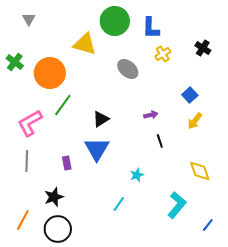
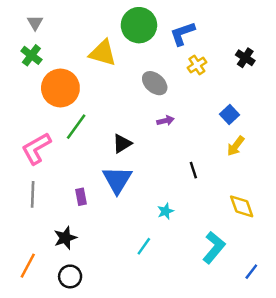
blue L-shape: (151, 28) -> (182, 34), turned 70
green cross: (15, 62) -> (31, 55), moved
purple arrow: (151, 115) -> (166, 121), moved
black circle: (58, 229) -> (70, 276), size x0.7

